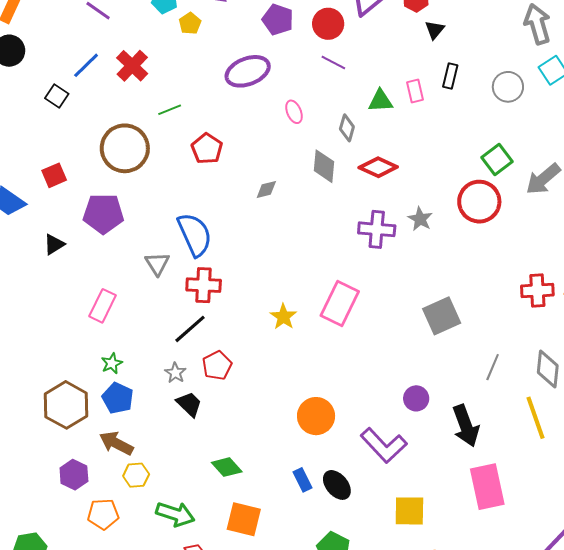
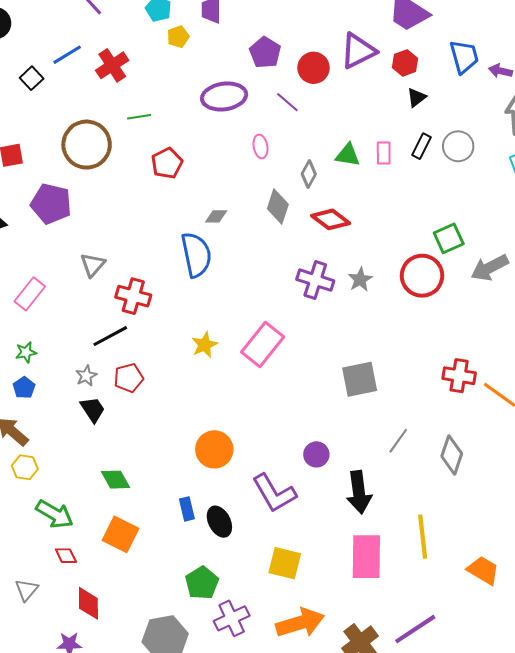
purple line: (333, 63) -> (287, 102), moved
gray circle: (508, 87) -> (458, 146), moved
blue semicircle: (195, 235) -> (196, 255), moved
blue pentagon: (118, 398) -> (24, 388), size x0.7
yellow line: (535, 418) -> (423, 537), moved

